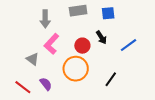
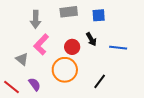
blue line: (128, 45) -> (118, 48), turned 42

